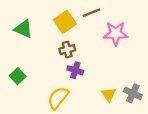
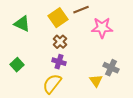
brown cross: (67, 50) -> (60, 42), turned -32
purple cross: (75, 70) -> (59, 62), moved
gray cross: (133, 93) -> (111, 68), moved

